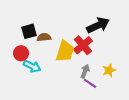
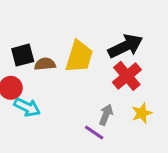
red cross: (83, 45) -> (127, 76), moved
yellow trapezoid: (65, 51) -> (79, 57), moved
purple line: (90, 83) -> (94, 133), moved

